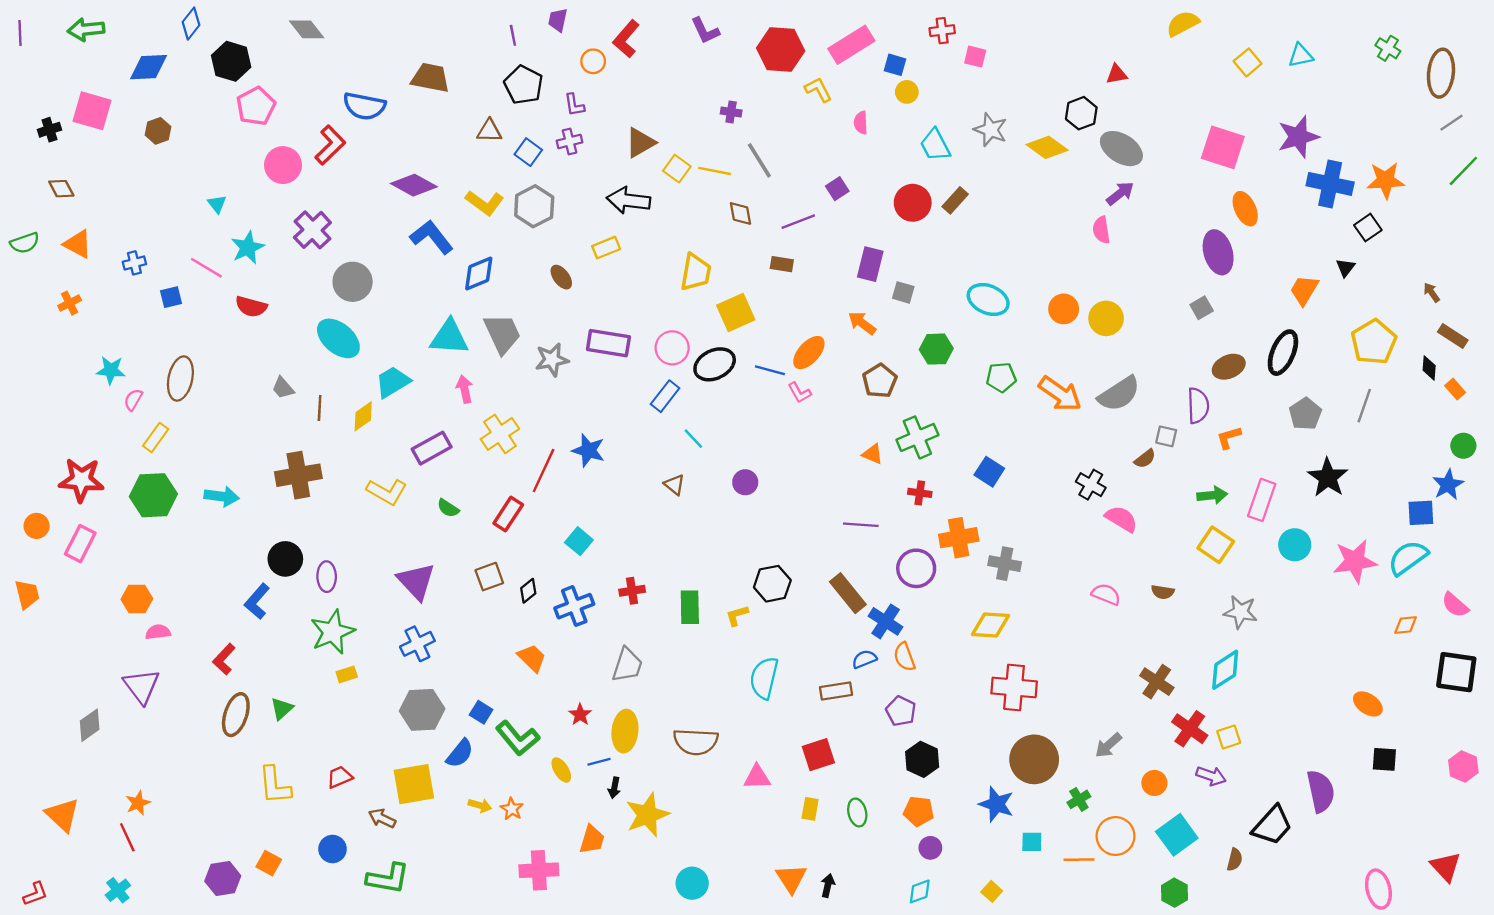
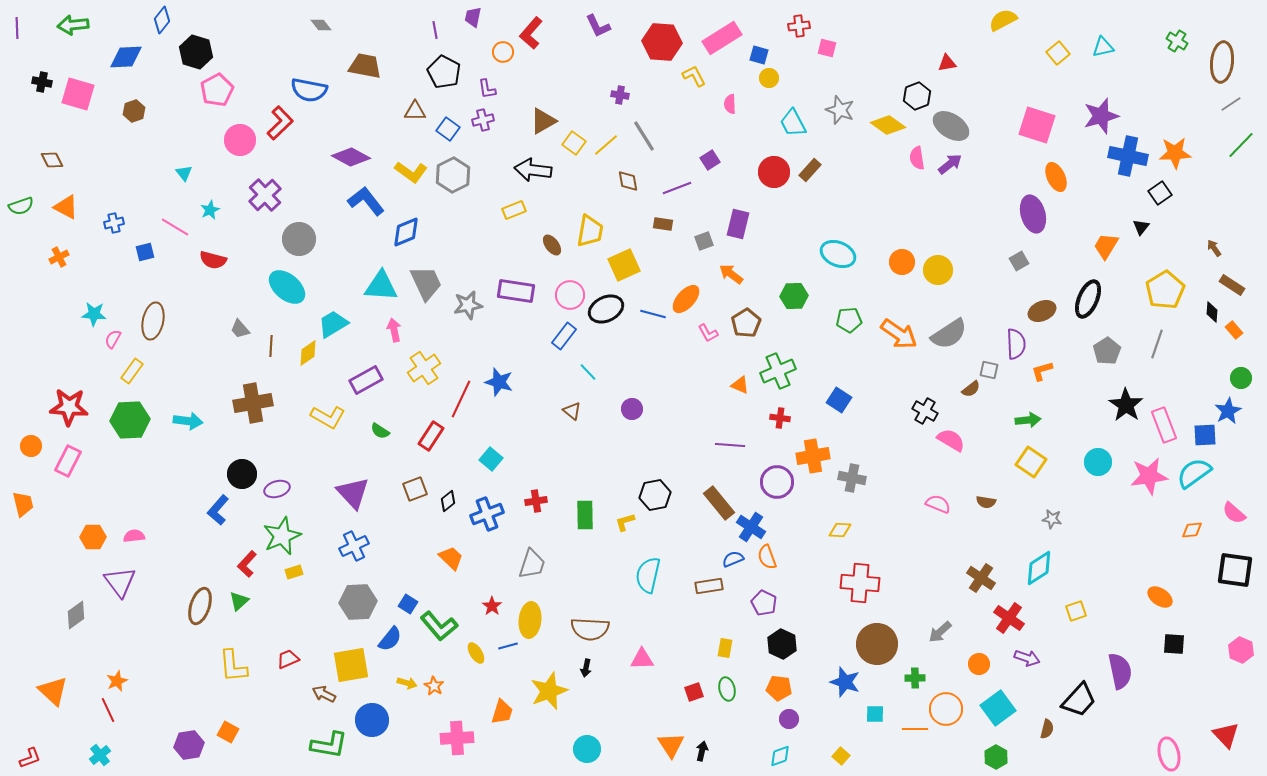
gray diamond: (307, 29) -> (321, 25), moved, size x0.7
black cross: (50, 130) -> (42, 82), moved, turned 30
yellow line: (715, 171) -> (606, 145), turned -52
pink semicircle: (1101, 230) -> (917, 158), moved
cyan star: (248, 248) -> (210, 210), size x0.7
brown ellipse: (561, 277) -> (552, 245), moved
gray square: (903, 292) -> (704, 241), moved, turned -36
pink L-shape: (799, 393) -> (708, 333), moved
pink rectangle: (1262, 500) -> (1164, 425), moved, turned -40
purple ellipse: (327, 577) -> (277, 489), turned 75
orange hexagon: (137, 599) -> (93, 537), moved
gray star: (1240, 612) -> (1052, 519), size x0.7
yellow diamond: (991, 625) -> (840, 530), size x0.7
red L-shape: (224, 659) -> (247, 564), moved
yellow square: (1229, 737) -> (1076, 611), moved
red square: (818, 755) -> (694, 692), moved, size x0.7
black arrow: (614, 788) -> (586, 668), moved
green cross: (1079, 799) -> (915, 678), turned 30
yellow rectangle: (810, 809) -> (725, 648), moved
blue circle: (333, 849) -> (372, 720), moved, size x1.4

